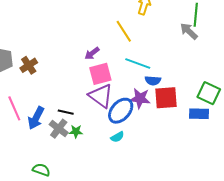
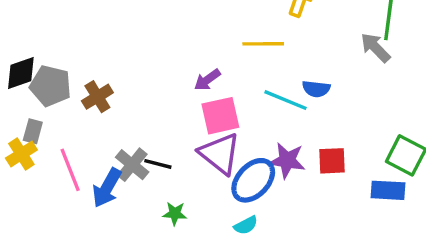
yellow line: (124, 31) -> (263, 44), turned -60
blue semicircle: (153, 81) -> (316, 89), moved
red square: (166, 98) -> (332, 161), size x0.7
black line: (66, 112) -> (158, 164), moved
gray cross: (59, 129) -> (132, 165), moved

